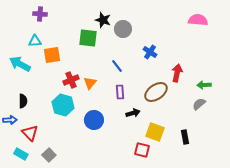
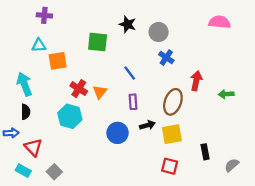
black star: (103, 20) -> (127, 24), moved
gray circle: (123, 29) -> (159, 32), moved
cyan arrow: (20, 64) -> (24, 84), moved, turned 40
red cross: (71, 80) -> (79, 89), turned -35
brown ellipse: (156, 92) -> (173, 102), turned -35
gray semicircle: (199, 104) -> (232, 165), moved
blue circle: (94, 120) -> (118, 133), moved
yellow square: (155, 132) -> (172, 134), moved, turned -30
red square: (142, 150) -> (170, 166), moved

